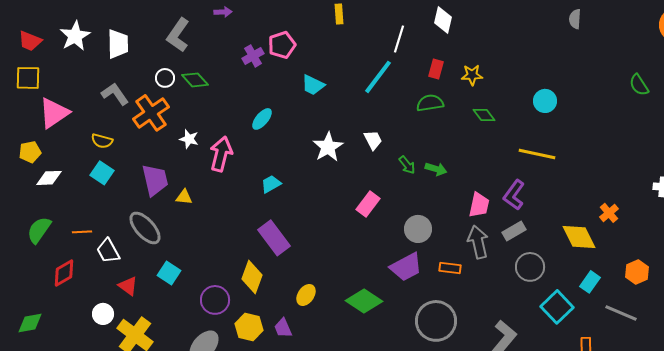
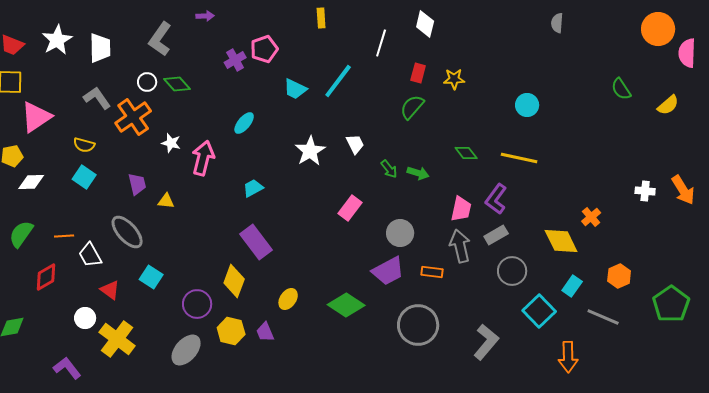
cyan line: (378, 77) -> (338, 81), moved
green semicircle: (430, 103) -> (412, 107), turned -40
green diamond: (484, 115) -> (466, 153), moved
purple trapezoid: (155, 180) -> (137, 184), size x0.7

